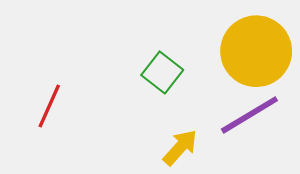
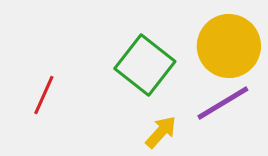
green square: (162, 72) -> (145, 65), size x1.6

